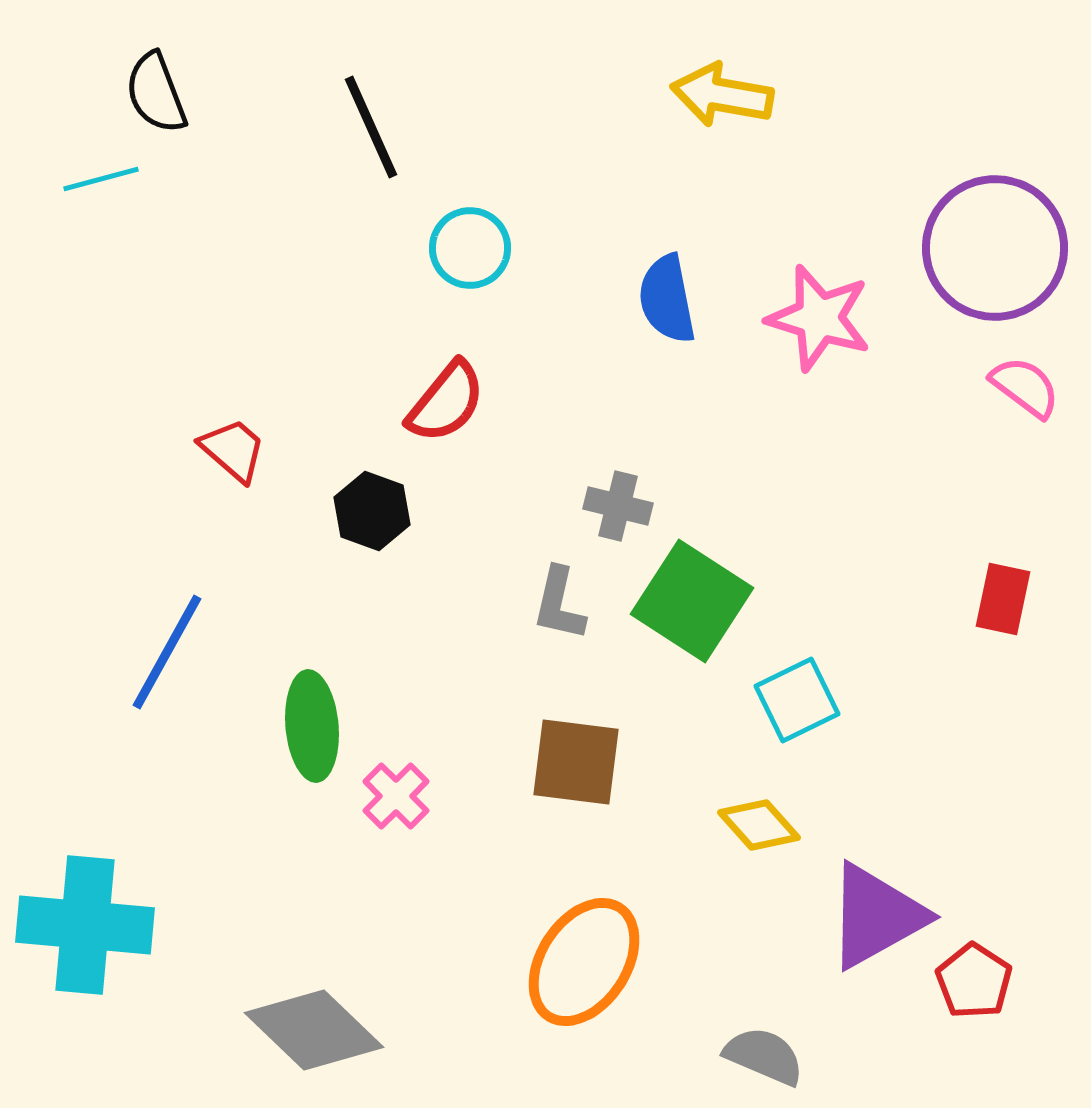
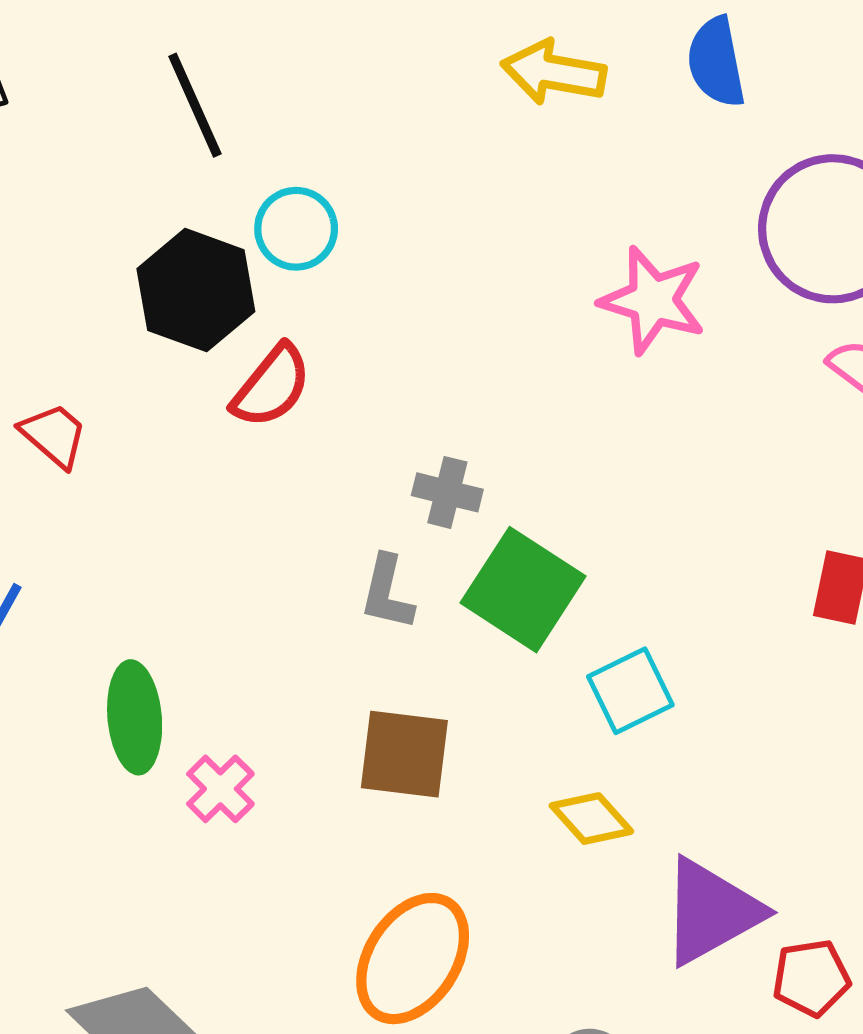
blue semicircle: (667, 299) -> (716, 62), moved
black hexagon: (372, 511) -> (196, 290), moved, size x1.5
red pentagon: (974, 981) -> (811, 978), turned 30

